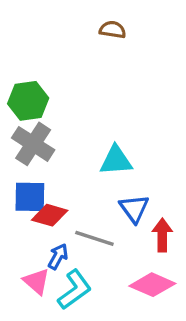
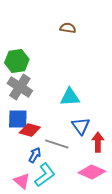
brown semicircle: (113, 30) -> (68, 28), moved
pink triangle: (36, 281) -> (22, 181), moved

